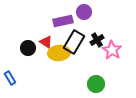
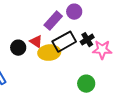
purple rectangle: (63, 21) -> (53, 21), turned -36
black rectangle: (74, 42) -> (64, 42), turned 30
pink star: (112, 50) -> (102, 50), turned -30

